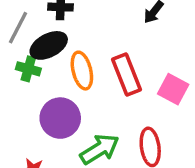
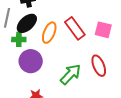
orange ellipse: (82, 71) -> (49, 33), turned 50
purple circle: (60, 118) -> (31, 61), moved

